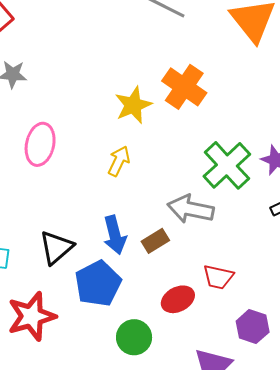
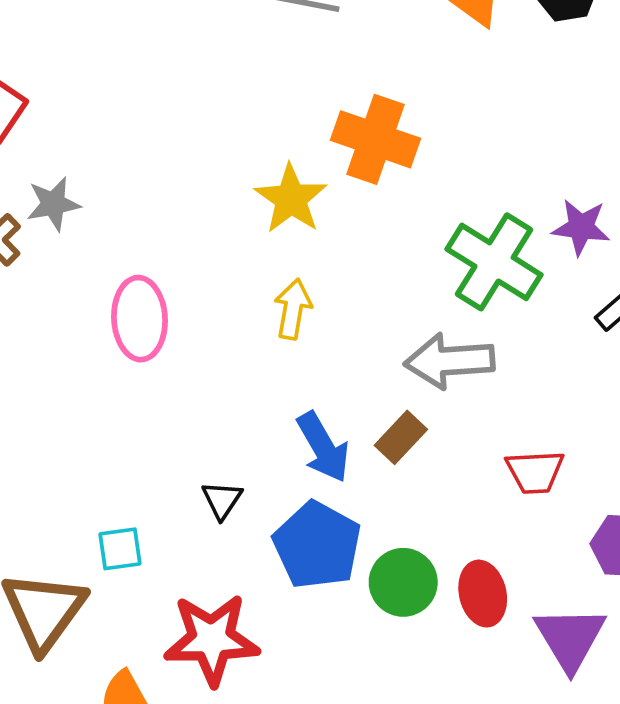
black triangle: (56, 247) -> (222, 500), size x0.6
red ellipse: (178, 299) -> (483, 594), moved, turned -60
red star: (32, 316) -> (212, 639), turned 30
green circle: (134, 337) -> (403, 582), moved

